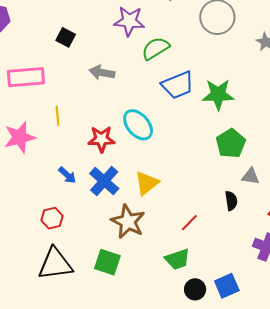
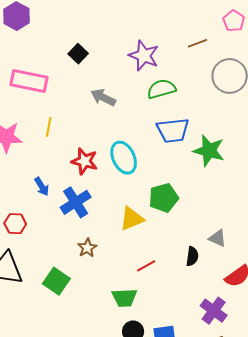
green pentagon: (231, 143) -> (164, 198), moved
yellow triangle: (147, 183) -> (132, 219), moved
brown star: (128, 222) -> (87, 248), size x0.6

